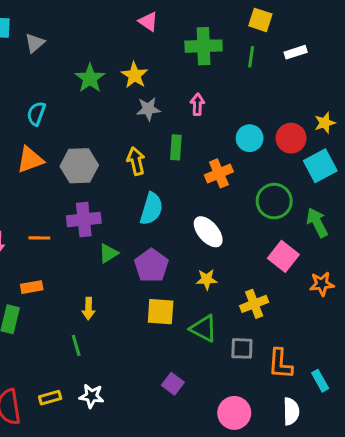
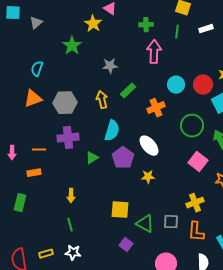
green cross: (204, 46) -> (146, 25), size x0.6
yellow star: (134, 75) -> (93, 24), moved
pink arrow: (197, 104) -> (154, 52), moved, size x1.6
green rectangle: (176, 147) -> (128, 91), turned 42
green triangle: (108, 253) -> (92, 158), moved
purple pentagon: (151, 266) -> (123, 158), moved
orange rectangle: (32, 287) -> (34, 173), moved
yellow cross: (254, 304) -> (195, 203), moved
yellow square: (161, 312) -> (120, 210), moved
green triangle: (204, 328) -> (145, 224), moved
green line: (76, 345) -> (70, 225), moved

